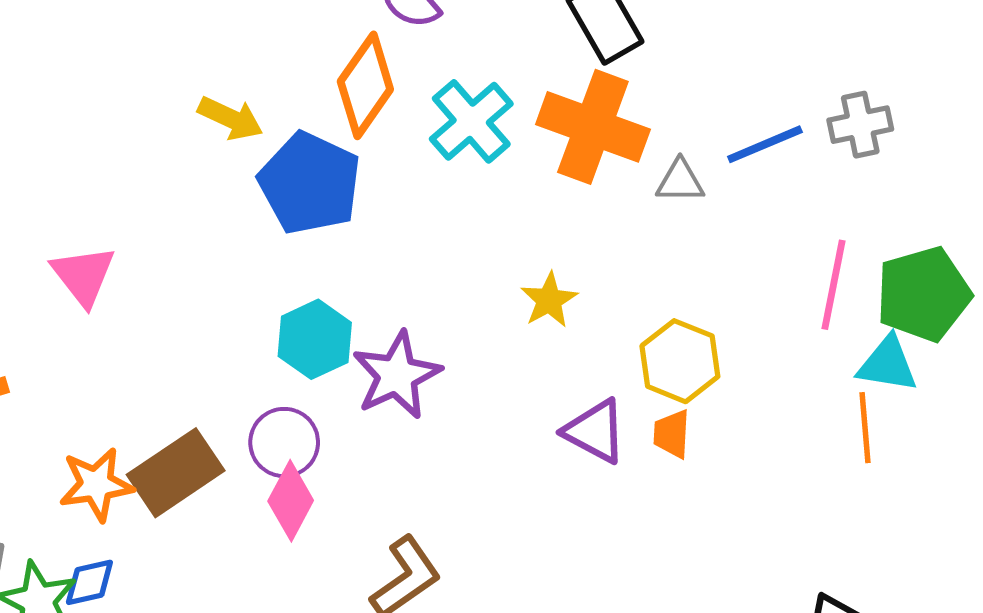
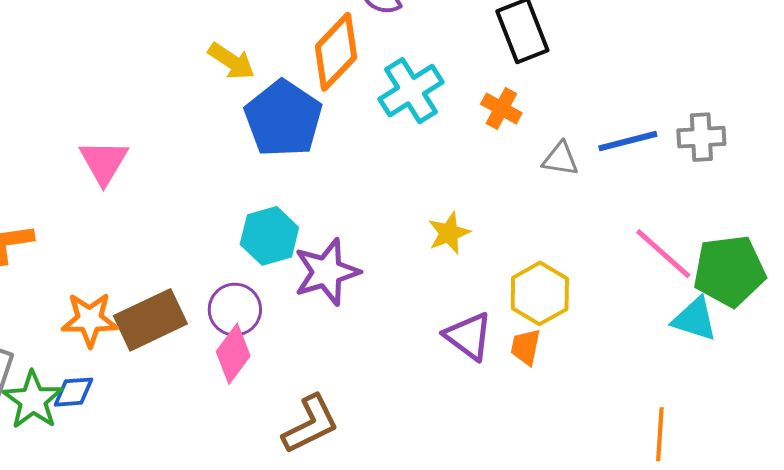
orange cross: (593, 127) -> (501, 108), size x0.5
pink line: (833, 285) -> (663, 254), turned -68
orange line: (865, 428) -> (660, 434), moved

